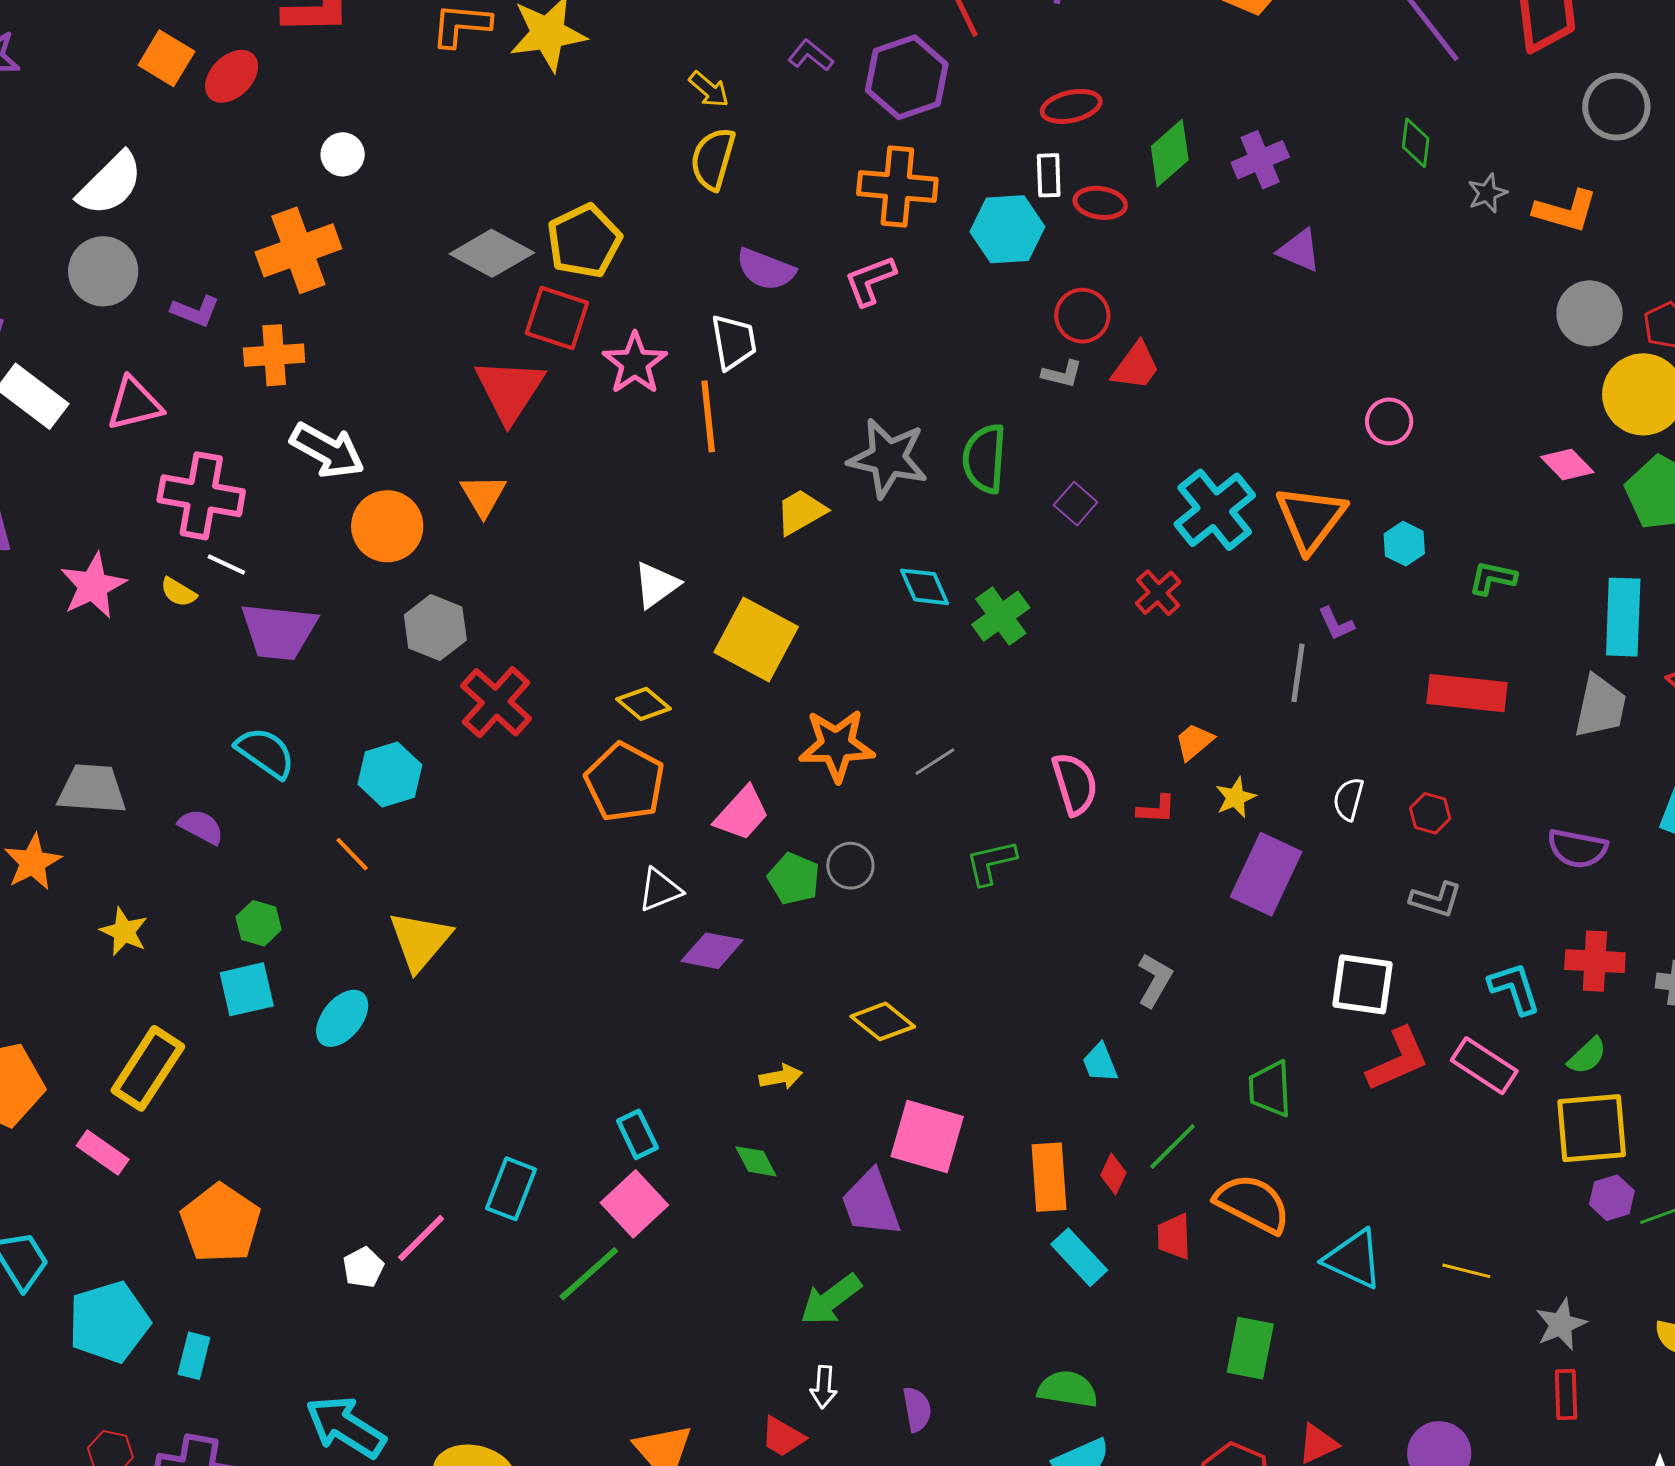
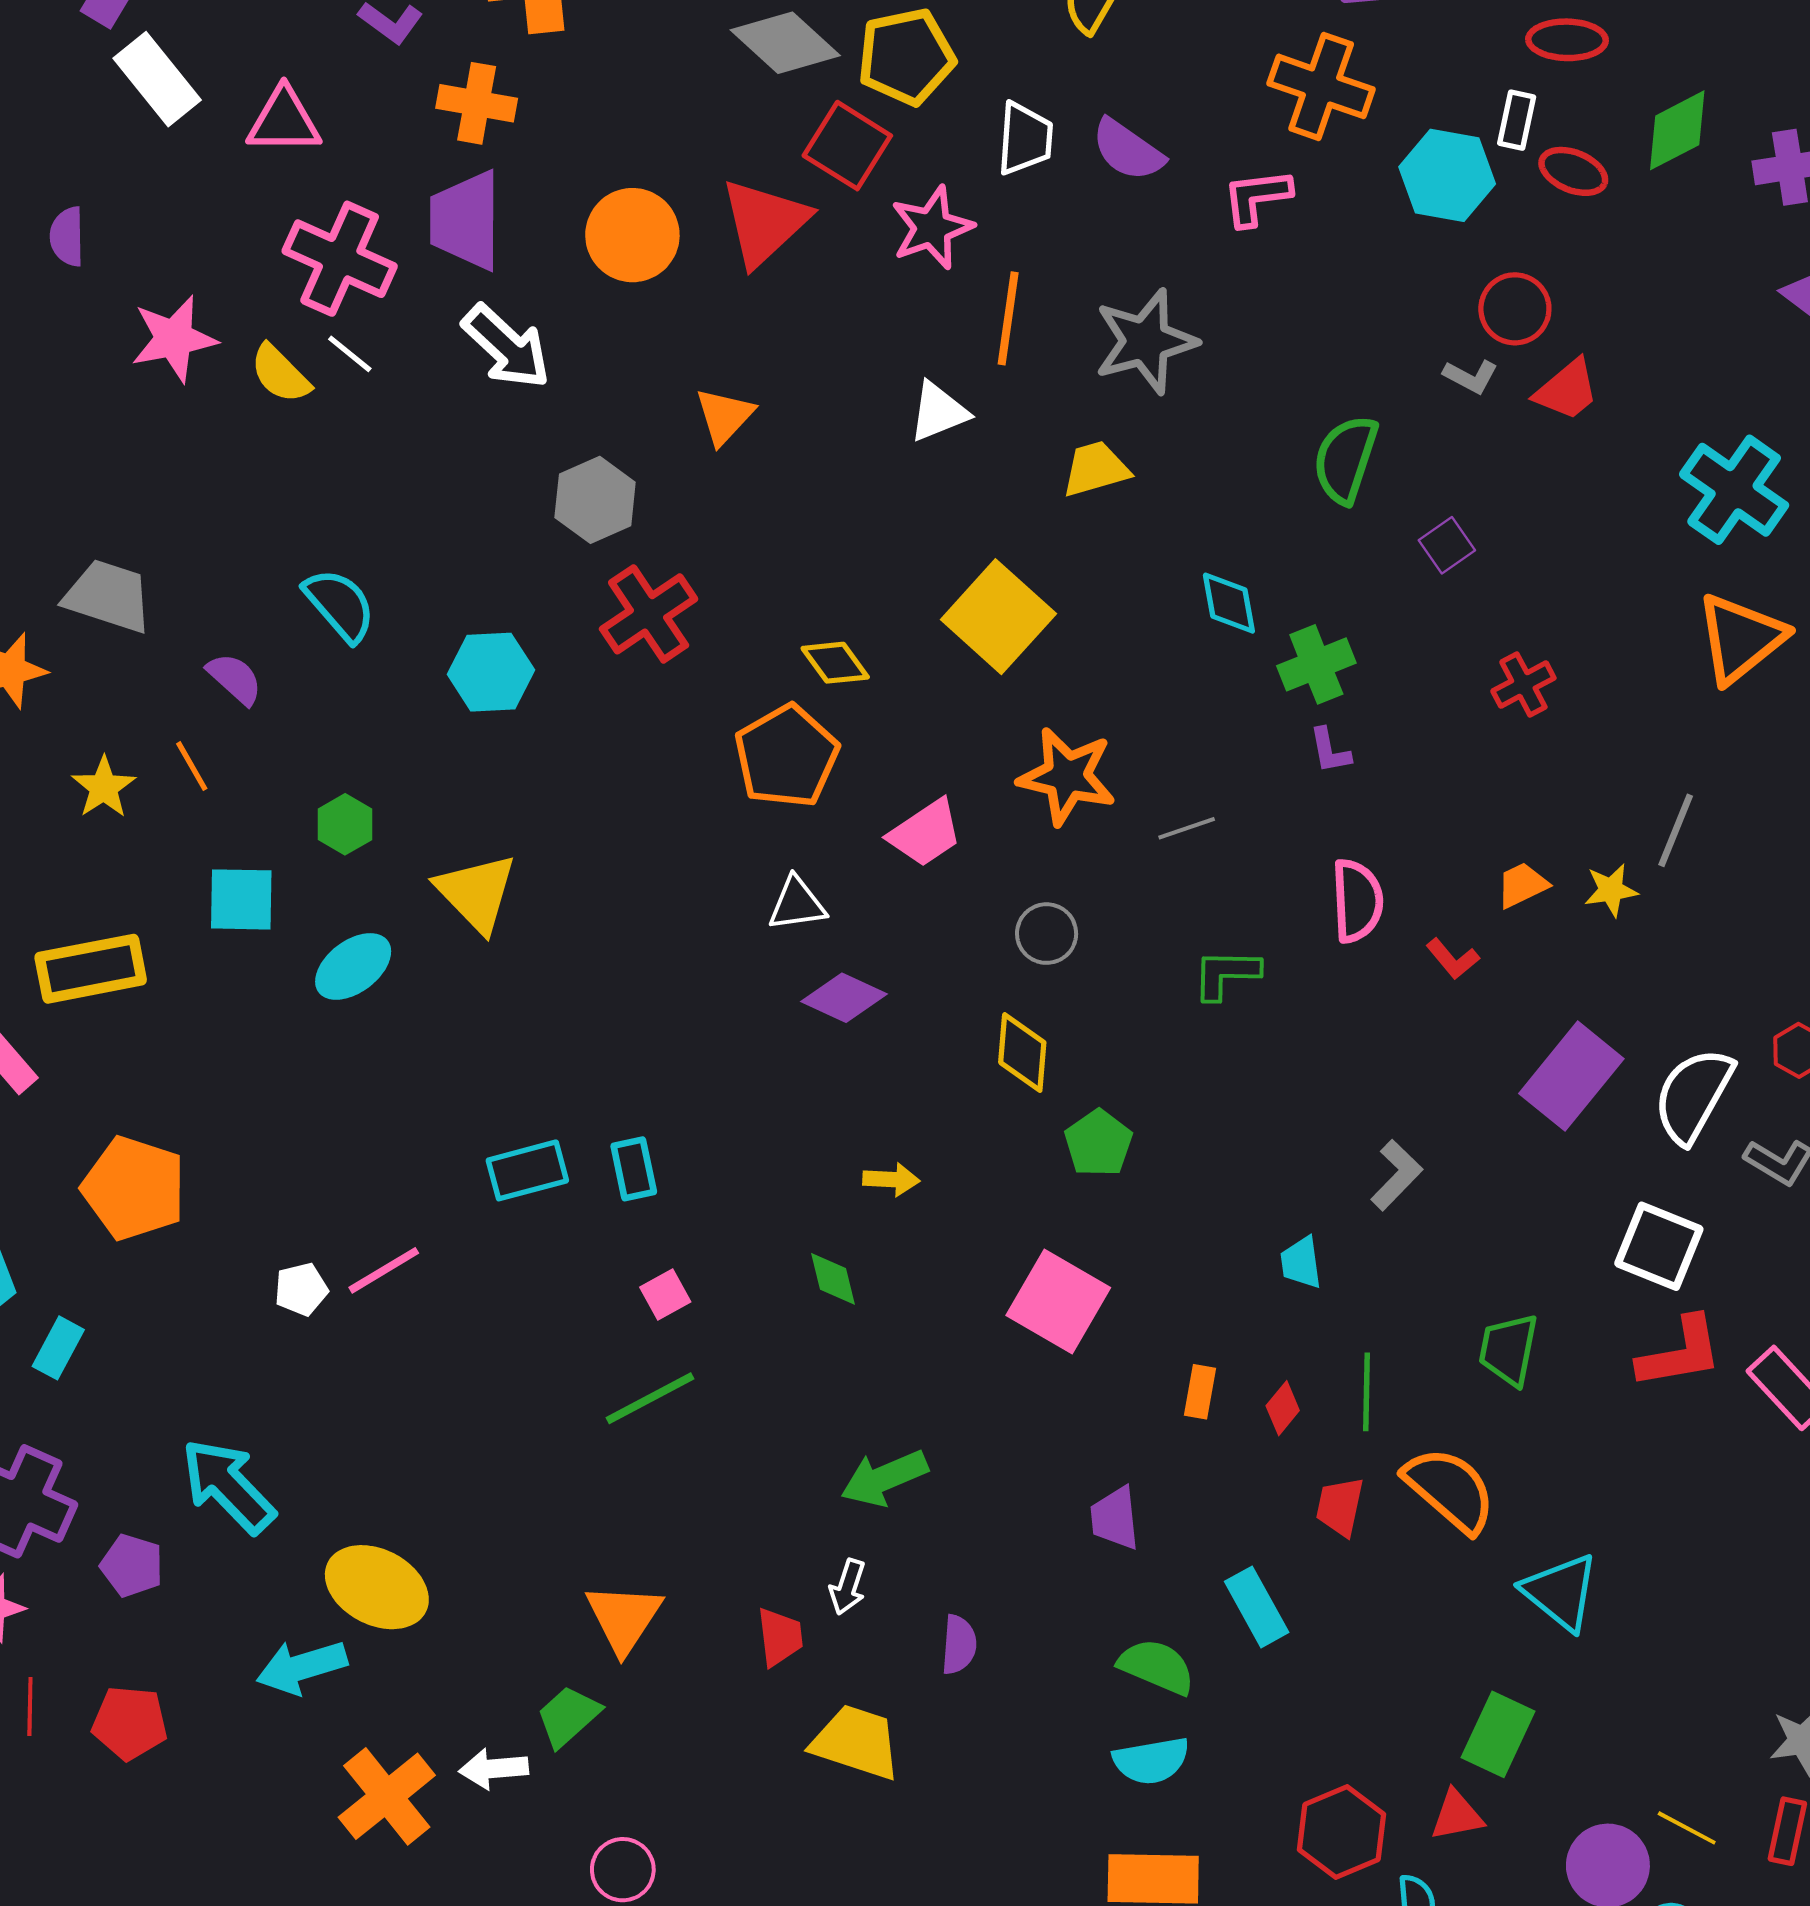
white trapezoid: (734, 342) -> (1025, 139), moved
white arrow: (327, 450) -> (506, 347), moved
gray star: (888, 458) -> (1145, 341), moved, turned 30
orange triangle: (483, 495) -> (724, 416), moved
cyan cross: (1215, 510) -> (1734, 490), moved, turned -30
orange circle: (387, 526) -> (632, 235), moved
white triangle: (656, 585) -> (938, 412), moved
yellow semicircle: (178, 592) -> (280, 374), size x1.4
purple L-shape: (1336, 624) -> (1330, 751), moved
purple trapezoid: (279, 631) -> (466, 221), moved, turned 70
yellow star: (1235, 797) -> (1611, 890), moved
white semicircle: (1348, 799) -> (1693, 1095), moved, size x1.8
red L-shape: (1156, 809) -> (1453, 959), turned 33
orange line: (352, 854) -> (192, 766), moved
green pentagon: (794, 879) -> (1098, 1143), moved
green hexagon: (259, 923) -> (345, 824), moved
yellow triangle: (420, 941) -> (476, 893), turned -38
yellow diamond: (883, 1021) -> (1022, 1052), moved, turned 42
yellow rectangle: (148, 1068) -> (91, 969), turned 32
cyan rectangle: (637, 1134) -> (634, 1169), moved
green line: (1173, 1146) -> (1366, 1392), turned -58
orange rectangle: (1049, 1177) -> (1200, 1392), size x0.6
cyan rectangle: (511, 1189) -> (527, 1170), moved, turned 40
purple trapezoid: (871, 1203) -> (1115, 1518), moved, size x0.7
pink square: (634, 1204) -> (665, 1294), size x0.6
orange pentagon: (221, 1223) -> (134, 1188), turned -30
cyan rectangle: (1079, 1257) -> (1257, 1607), moved
yellow line: (1466, 1271) -> (1687, 1828), moved
green line: (589, 1274) -> (650, 1398), moved
green rectangle: (1250, 1348) -> (1498, 1734), moved
red trapezoid: (783, 1437) -> (780, 1637), turned -141

